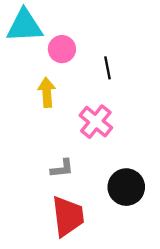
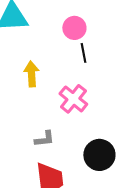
pink circle: (62, 49) -> (74, 28), moved

